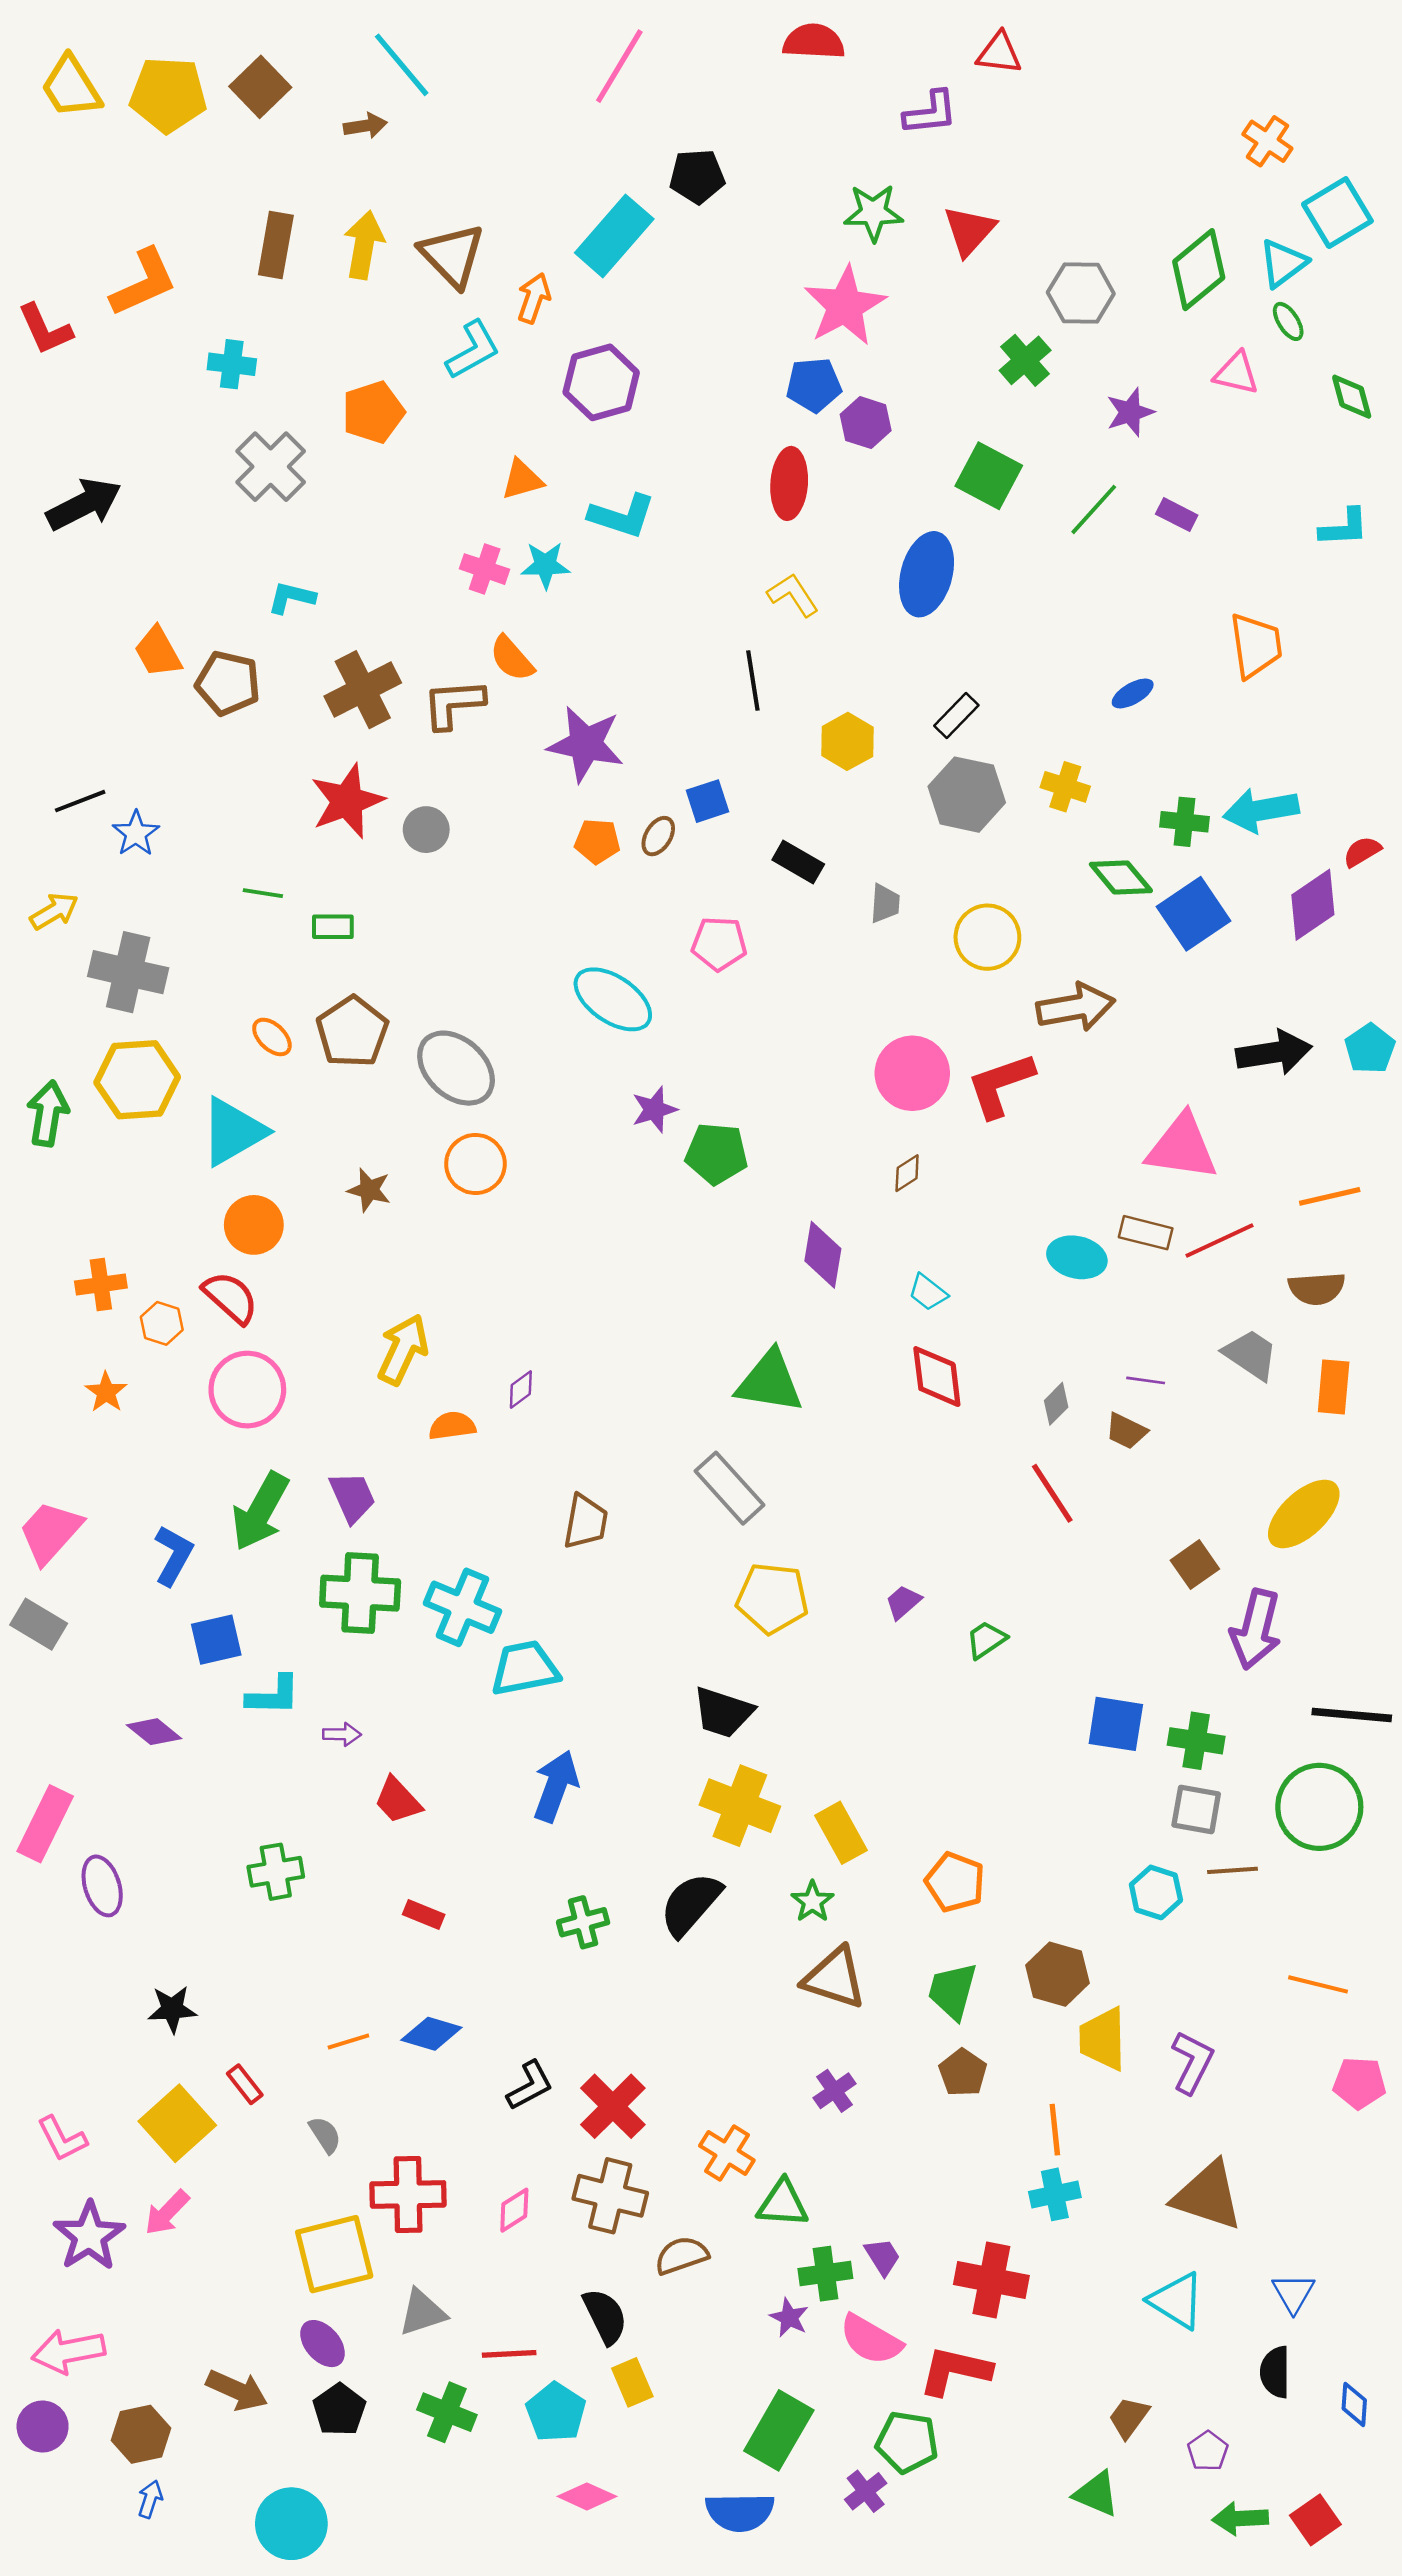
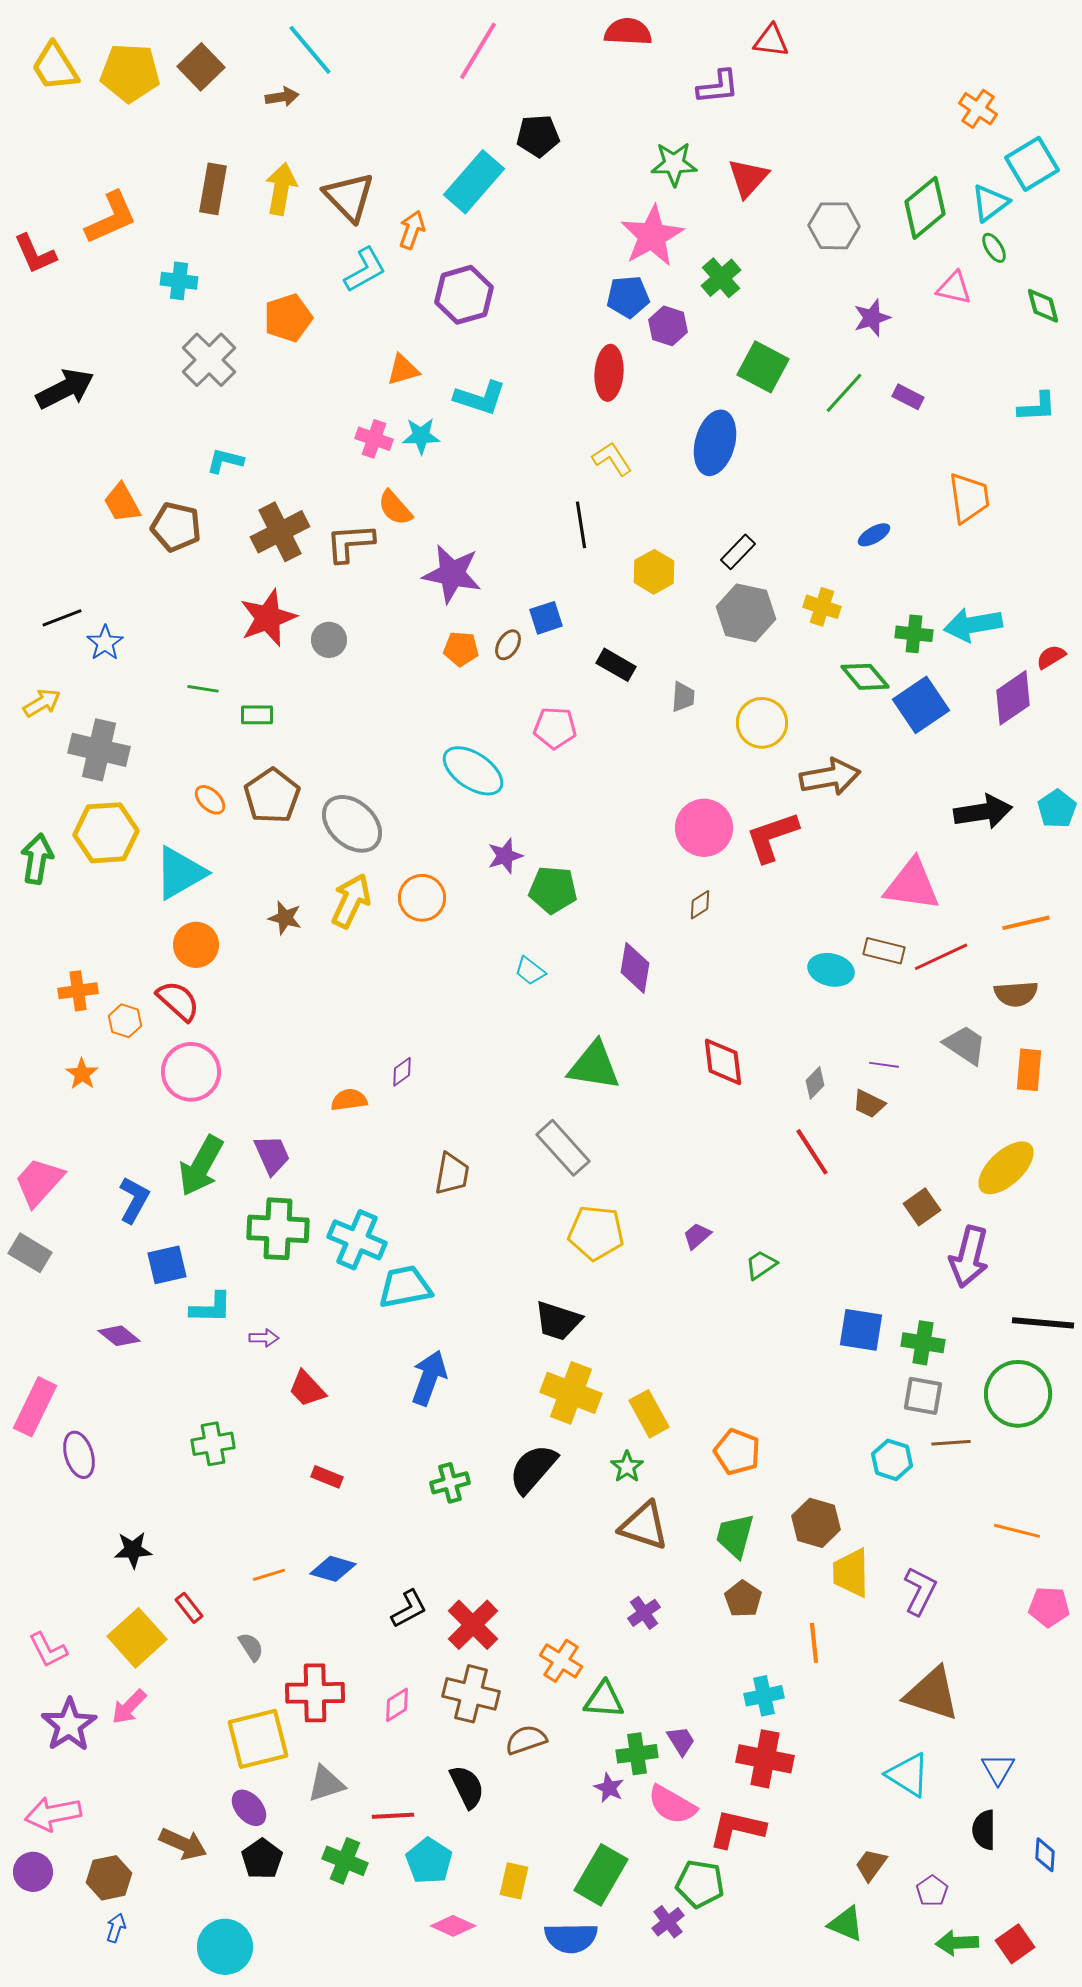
green cross: (1025, 360) -> (721, 278), moved
orange circle: (475, 1164) -> (422, 898), moved
cyan trapezoid: (928, 1292) -> (530, 971), moved
yellow arrow: (403, 1349) -> (351, 901), moved
cyan cross: (1055, 2194) -> (764, 1696), moved
yellow rectangle: (632, 2382) -> (514, 1881), moved, turned 36

